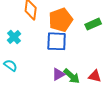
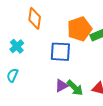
orange pentagon: (61, 20) -> (79, 29), moved
cyan semicircle: (10, 65) -> (12, 75), turned -104

